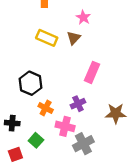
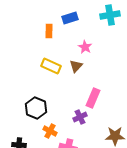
purple cross: (78, 104) -> (80, 117), moved

